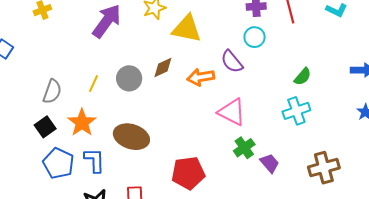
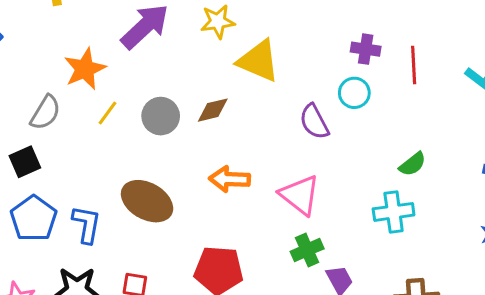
orange arrow: (201, 77) -> (230, 179), moved
orange star: (82, 123) -> (85, 69), moved

